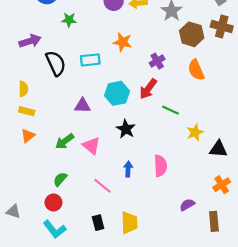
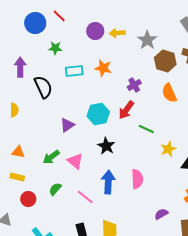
purple arrow: (30, 41) -> (20, 67), turned -72
cyan rectangle: (90, 60) -> (74, 71), moved
purple triangle: (82, 106) -> (67, 125), turned -35
yellow rectangle: (27, 111) -> (17, 177), moved
orange triangle: (28, 136) -> (18, 152), turned 48
blue arrow: (128, 169) -> (108, 182), size x1.6
green semicircle: (60, 179) -> (55, 189), moved
red circle: (53, 203) -> (28, 199), moved

